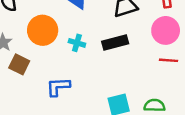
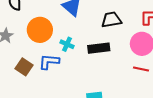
brown square: (19, 64) -> (24, 67), moved
blue L-shape: (58, 87) -> (49, 62), moved

